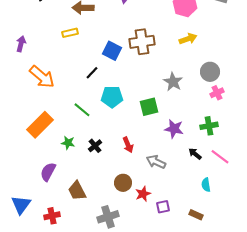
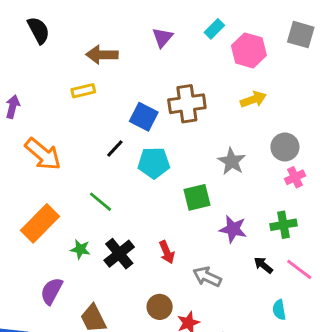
cyan pentagon: (112, 97) -> (154, 163), moved
black cross: (95, 146) -> (119, 254), size x1.5

